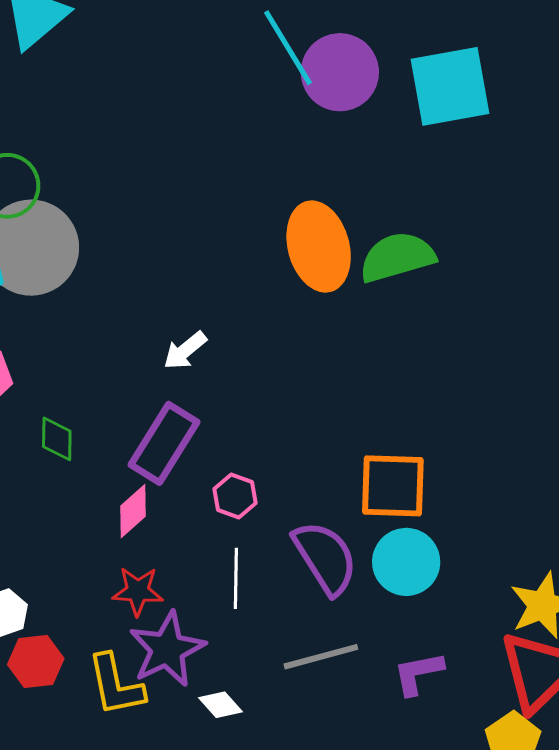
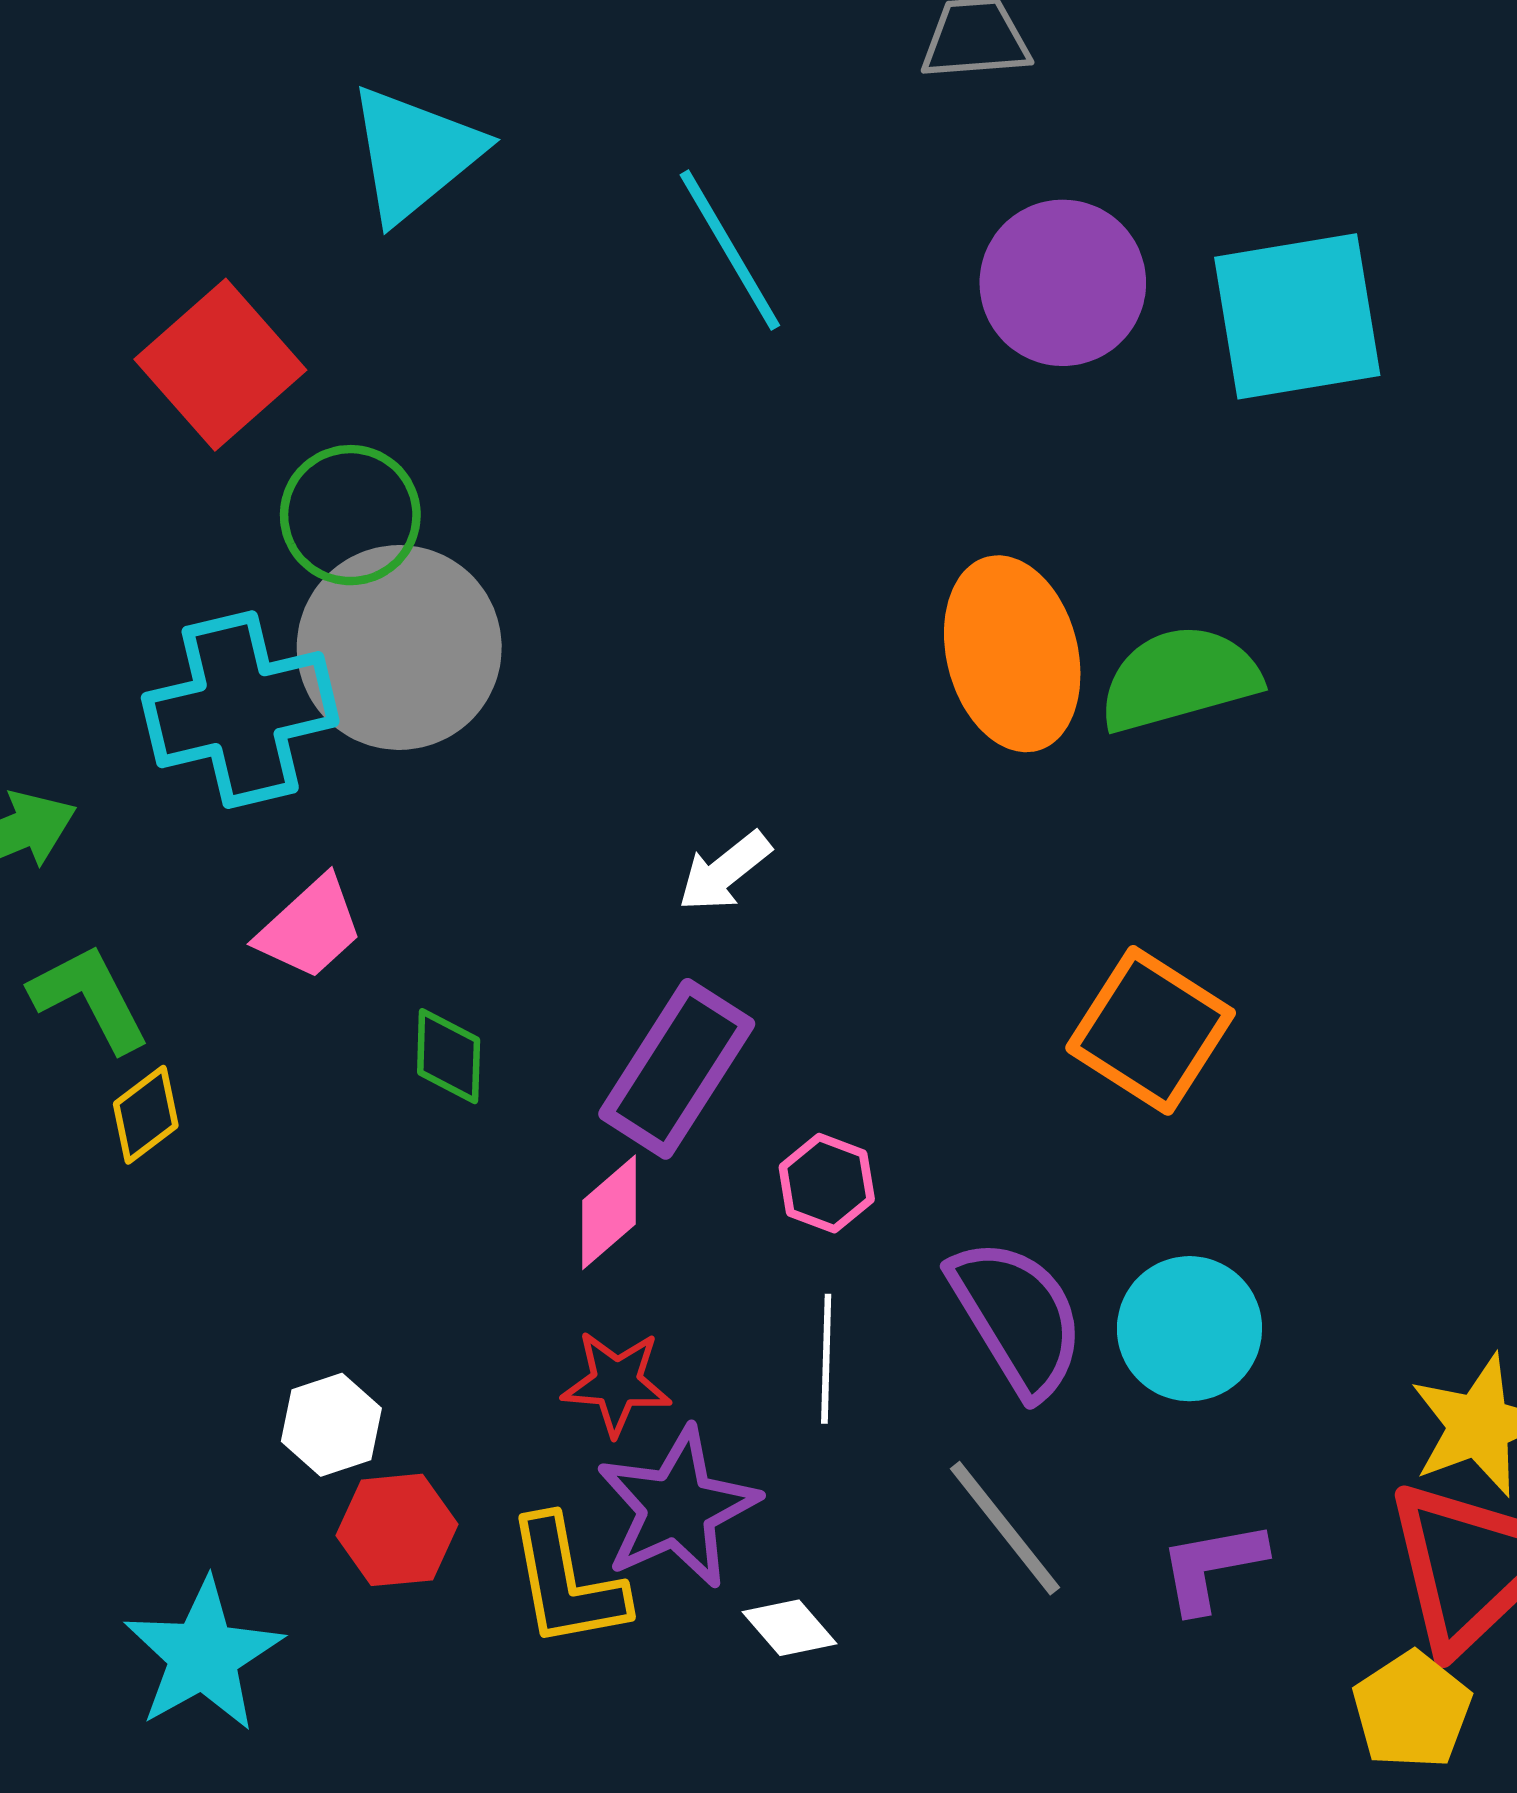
cyan line: (288, 48) -> (730, 250), moved
orange square: (393, 486) -> (1151, 1030), moved, turned 30
gray line: (321, 657) -> (1005, 1528), turned 66

